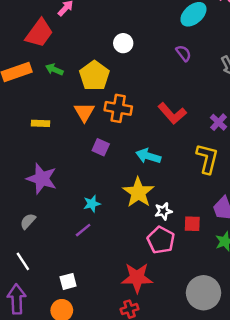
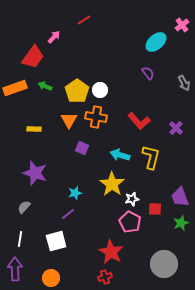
white circle: (123, 43) -> (100, 90), moved
yellow L-shape: (207, 159) -> (151, 157), moved
white line: (23, 261) -> (20, 239), turned 42
red star: (137, 278) -> (111, 252), turned 30
white square: (68, 281) -> (56, 241), moved, size x1.5

